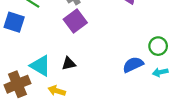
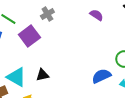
purple square: (75, 21) -> (29, 36), moved

